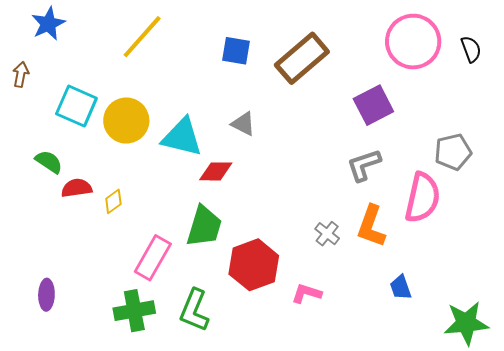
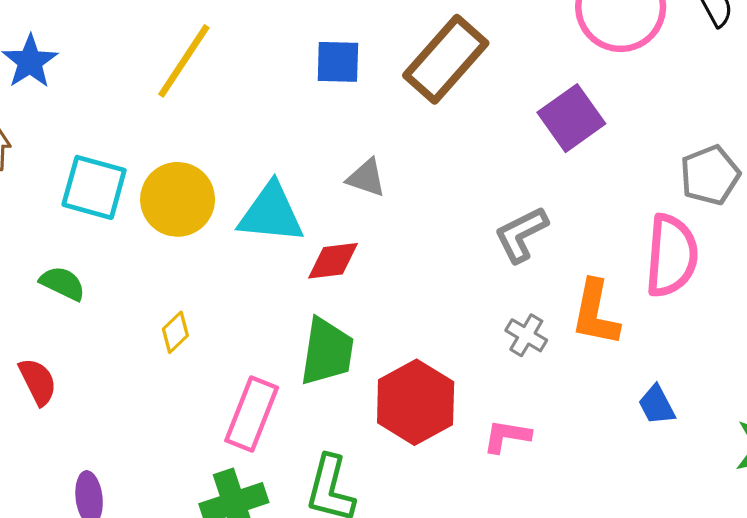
gray L-shape: (364, 165) -> (521, 234), moved
red semicircle: (77, 188) -> (38, 382), moved, turned 80

